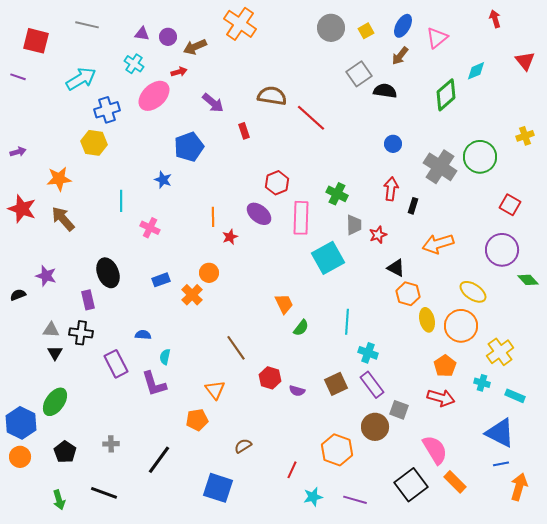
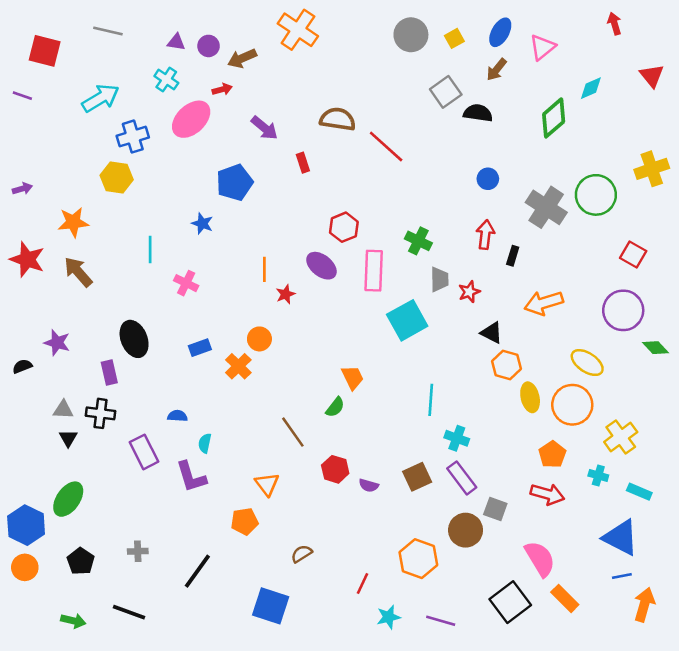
yellow cross: (525, 136) -> (652, 169), size x1.5
green semicircle: (301, 328) -> (335, 407), moved
green arrow: (59, 500) -> (73, 621), turned -60

